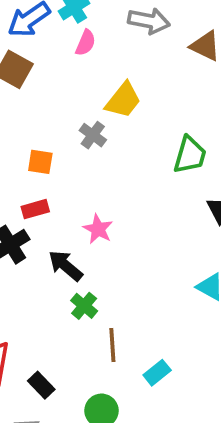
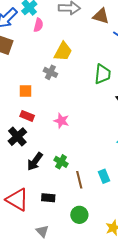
red rectangle: (35, 209) -> (27, 116), turned 48
black arrow: (65, 266) -> (35, 161), moved, turned -84
cyan rectangle: (157, 373) -> (104, 176), moved, turned -64
black rectangle: (41, 385) -> (48, 198), moved, turned -32

